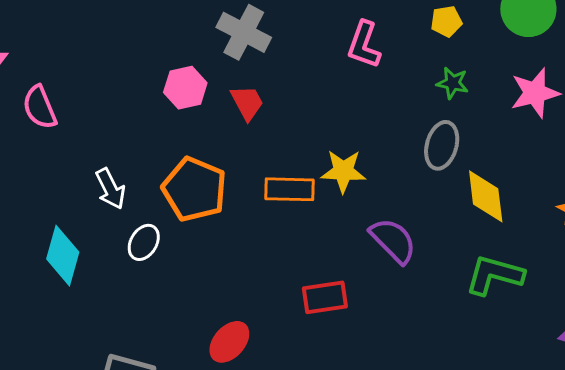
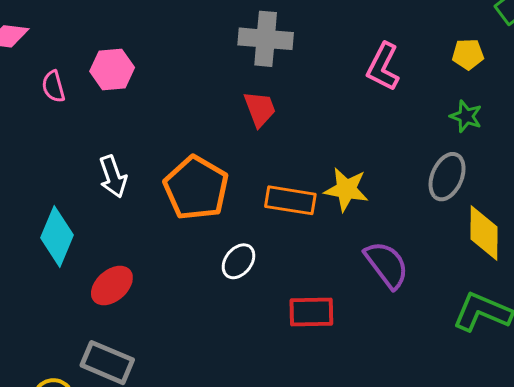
gray cross: (244, 32) -> (266, 39), turned -30
pink hexagon: (185, 88) -> (112, 69), moved
pink semicircle: (40, 107) -> (53, 86), size x0.7
white ellipse: (144, 242) -> (238, 261), moved
red ellipse: (229, 342) -> (112, 285), moved

